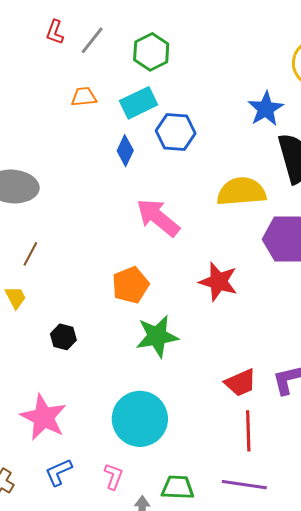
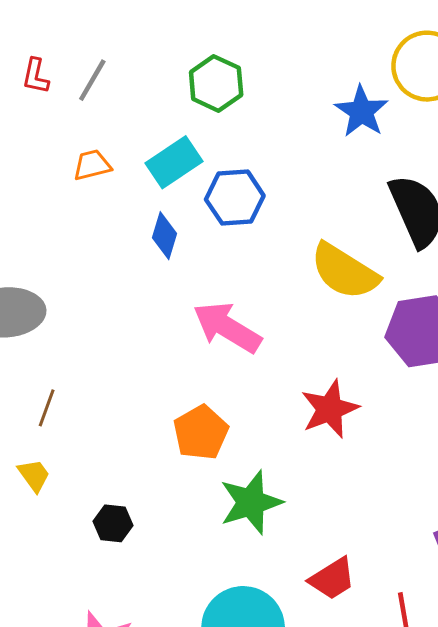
green hexagon: (151, 52) -> (216, 83), moved
blue star: (266, 109) -> (362, 111), moved
yellow semicircle: (241, 192) -> (344, 271), turned -135
red star: (218, 282) -> (330, 409), turned -30
red trapezoid: (240, 383) -> (332, 579), moved

